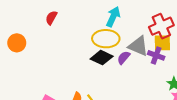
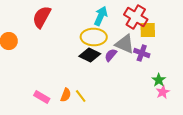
red semicircle: (51, 18) -> (42, 17), size x1.6
red cross: (161, 26) -> (136, 17), moved, turned -35
yellow square: (162, 43) -> (148, 30), moved

